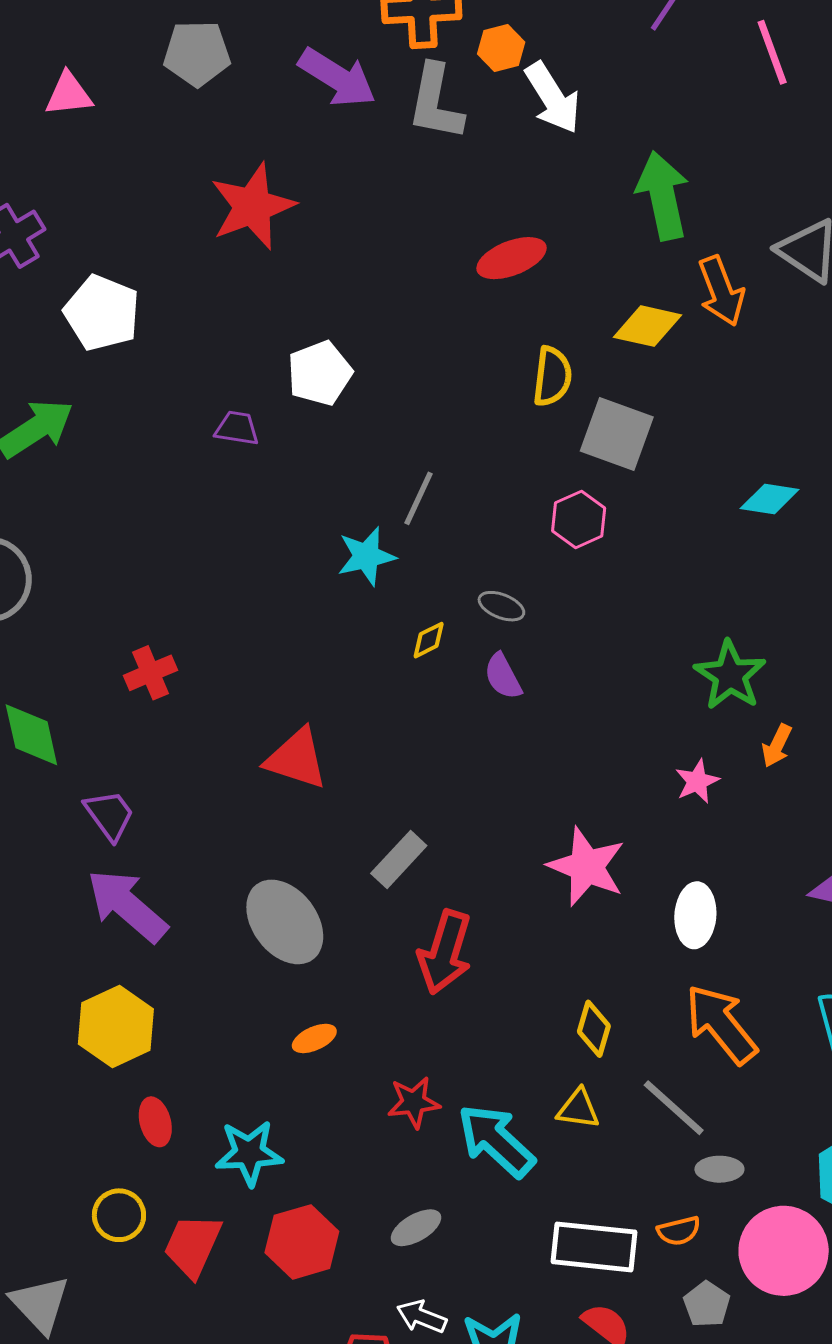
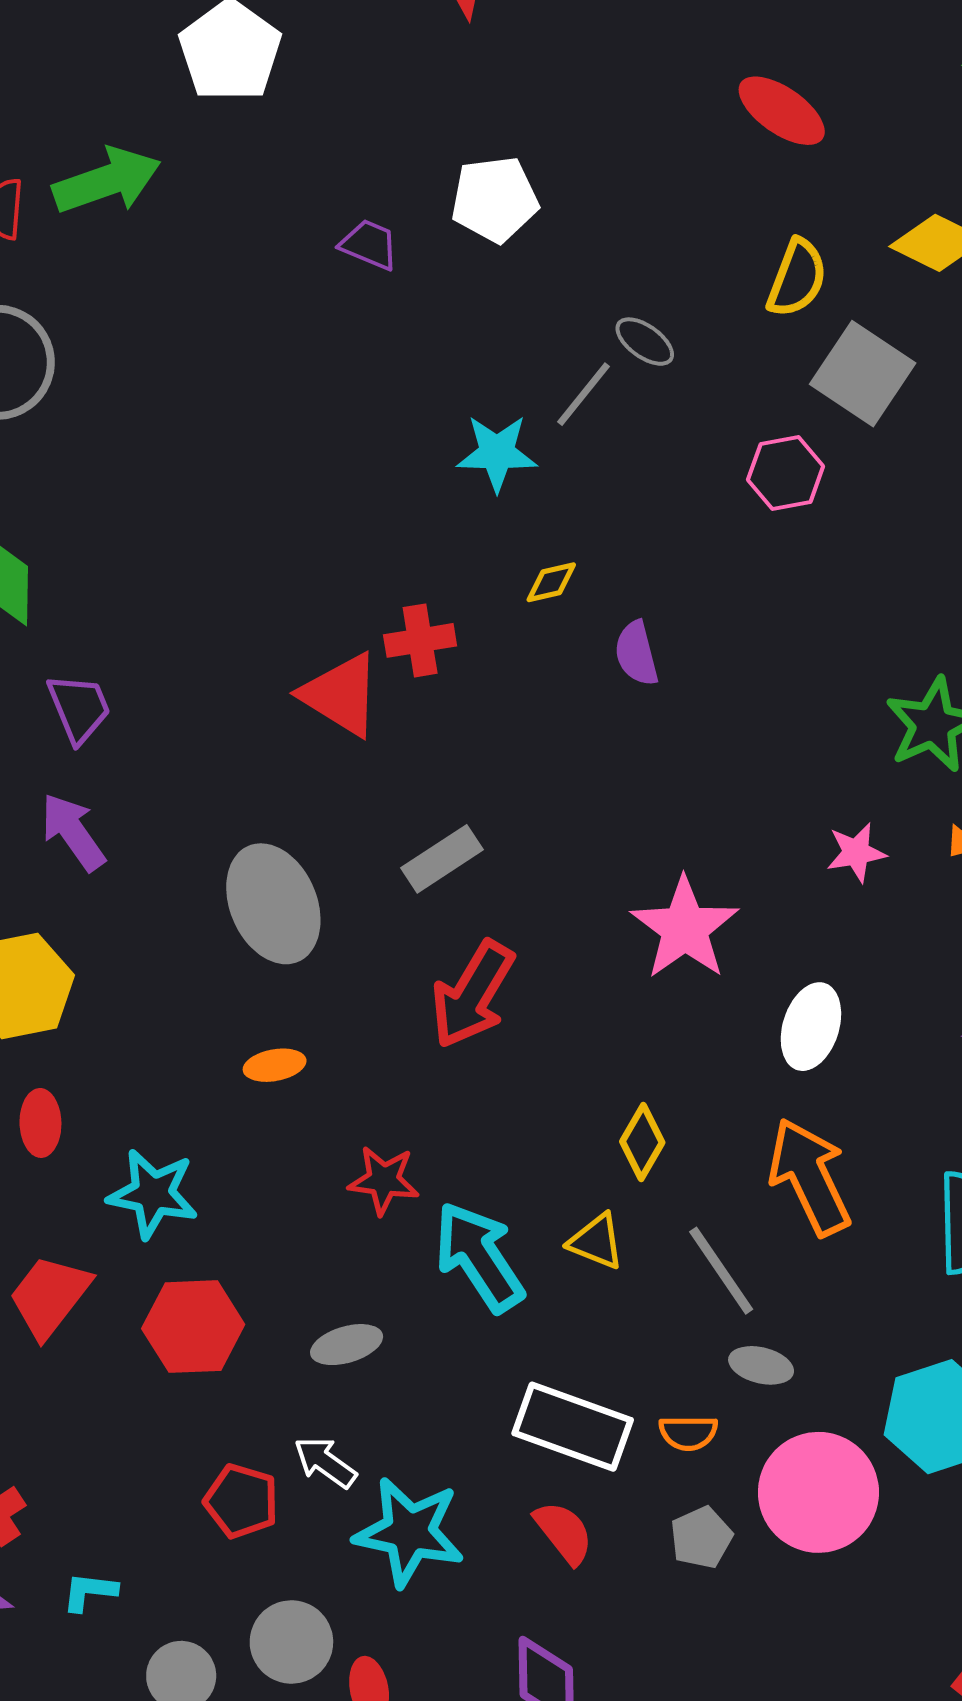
red ellipse: (512, 258) -> (782, 111), turned 42
gray ellipse: (501, 606) -> (645, 342), moved
red cross: (151, 673) -> (420, 640), moved
purple arrow: (127, 906) -> (73, 832), size x0.7

